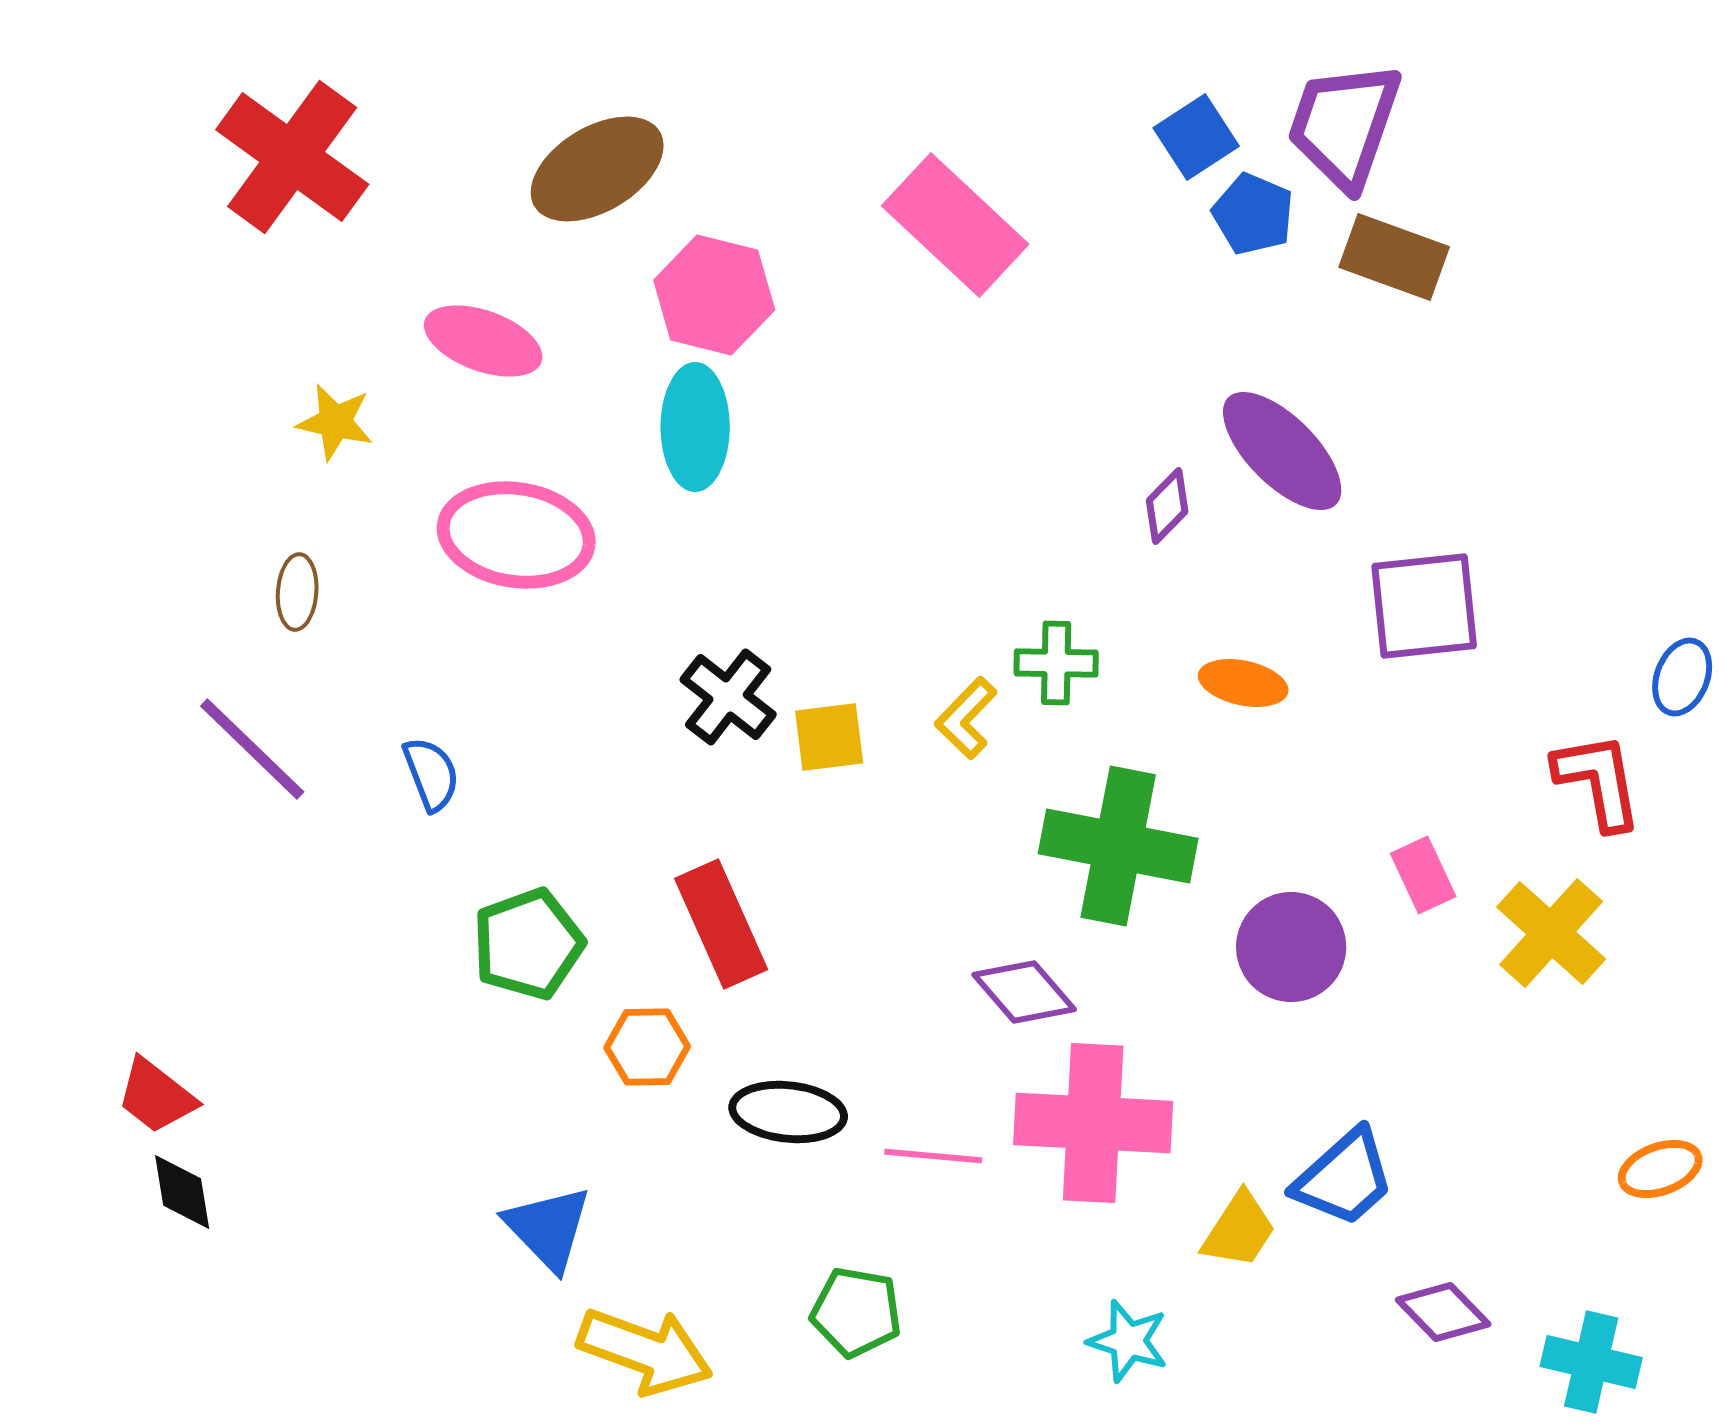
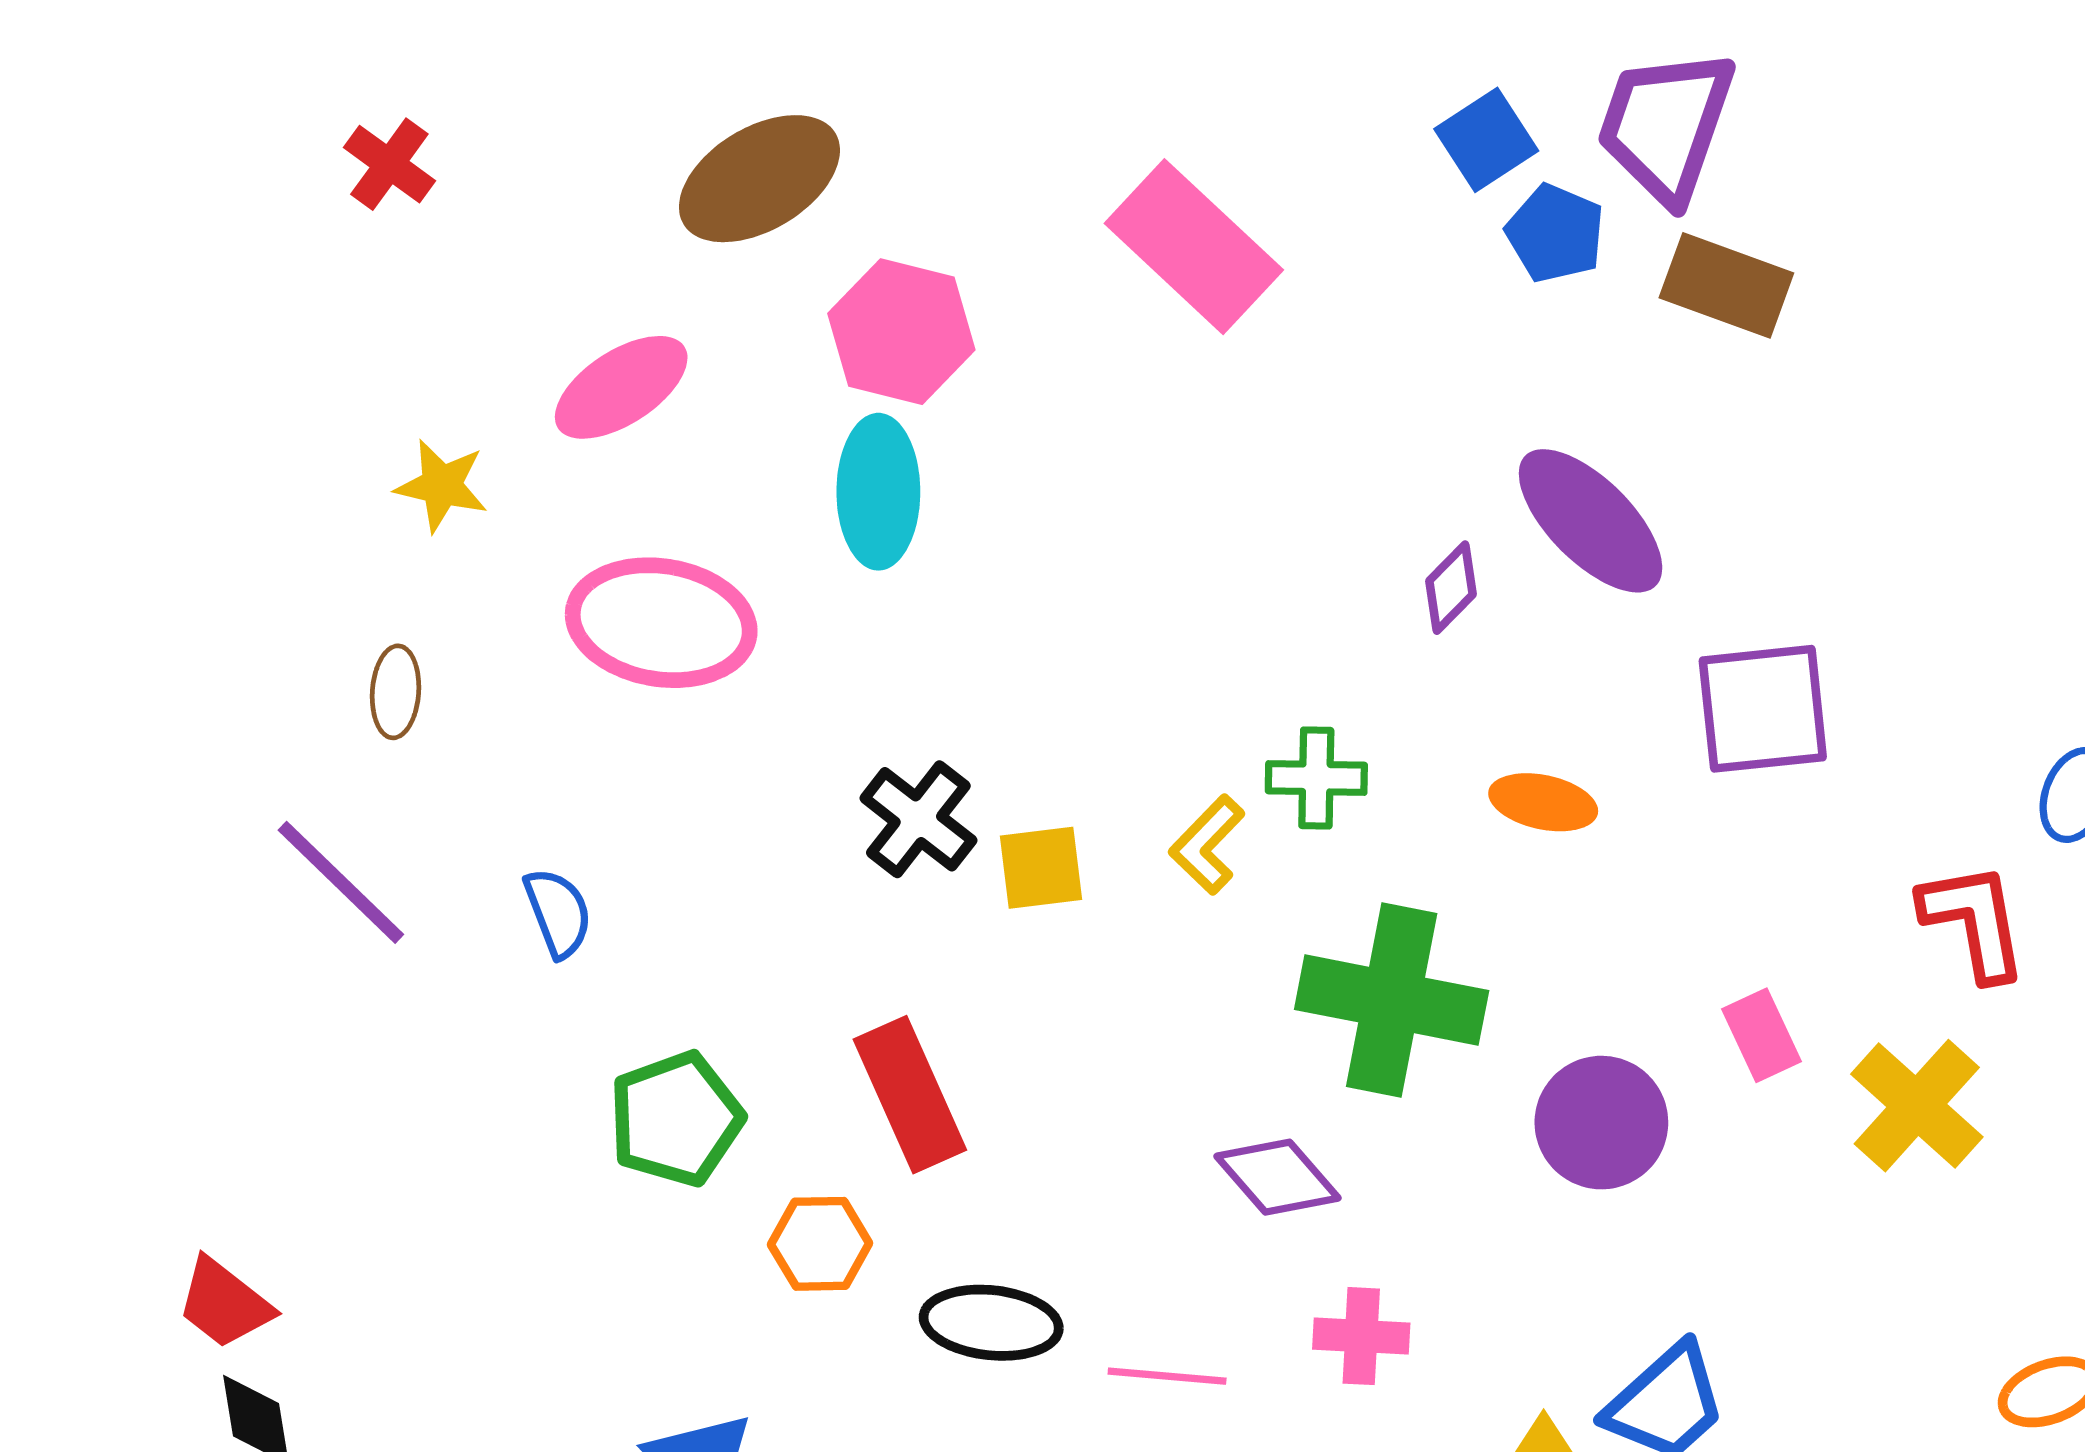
red cross: (292, 157) -> (389, 164), size x0.5
pink ellipse: (483, 341) -> (621, 387), turned -53
pink cross: (1093, 1123) -> (1361, 1336), size x0.5

